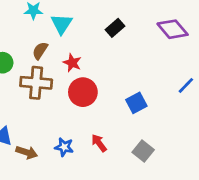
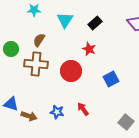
cyan triangle: (61, 24) -> (65, 20), moved
red star: (72, 63) -> (89, 49), moved
gray square: (143, 151) -> (126, 122), moved

